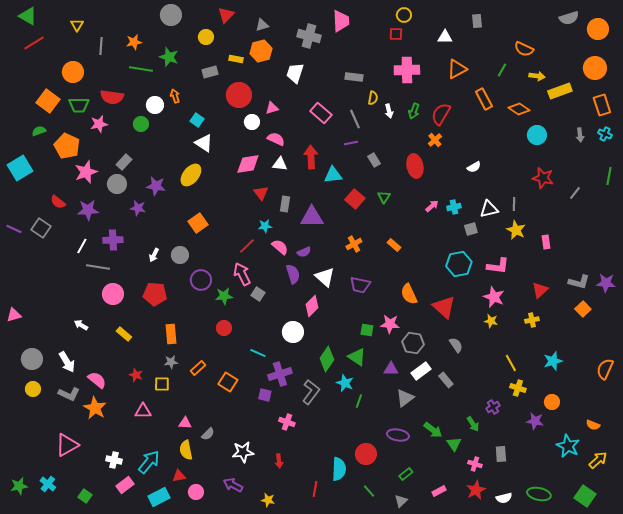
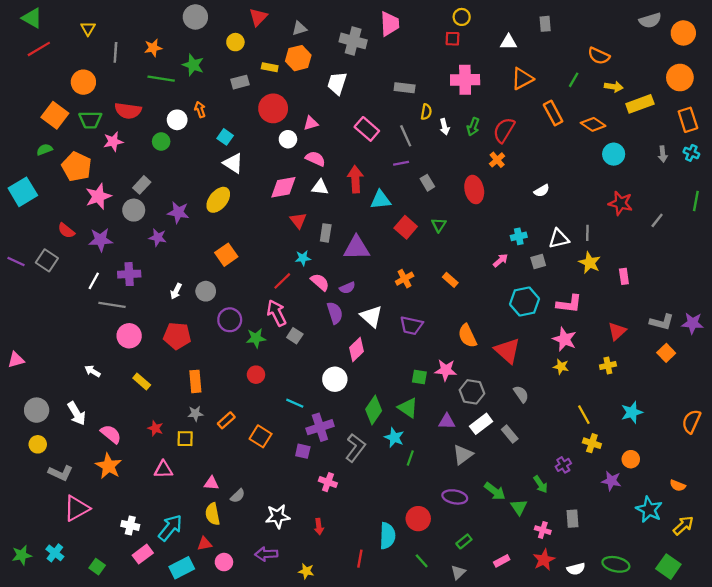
pink arrow: (432, 206) -> (501, 260), moved
gray L-shape: (69, 394) -> (61, 473), moved
purple arrow: (233, 485) -> (266, 554), turned -30

